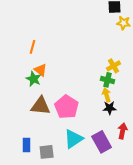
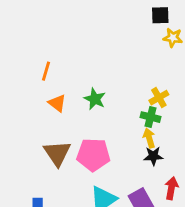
green star: (34, 79) -> (95, 99), moved
brown triangle: (41, 106) -> (57, 153), turned 50
pink pentagon: (67, 107) -> (93, 155), turned -30

